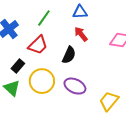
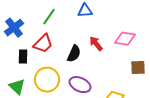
red arrow: (81, 34) -> (96, 44), moved
black rectangle: (18, 66) -> (23, 57), moved, turned -40

